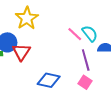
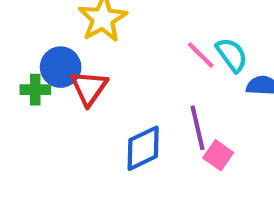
purple line: (86, 60) -> (198, 128), moved
blue diamond: (49, 80) -> (143, 148), turned -40

